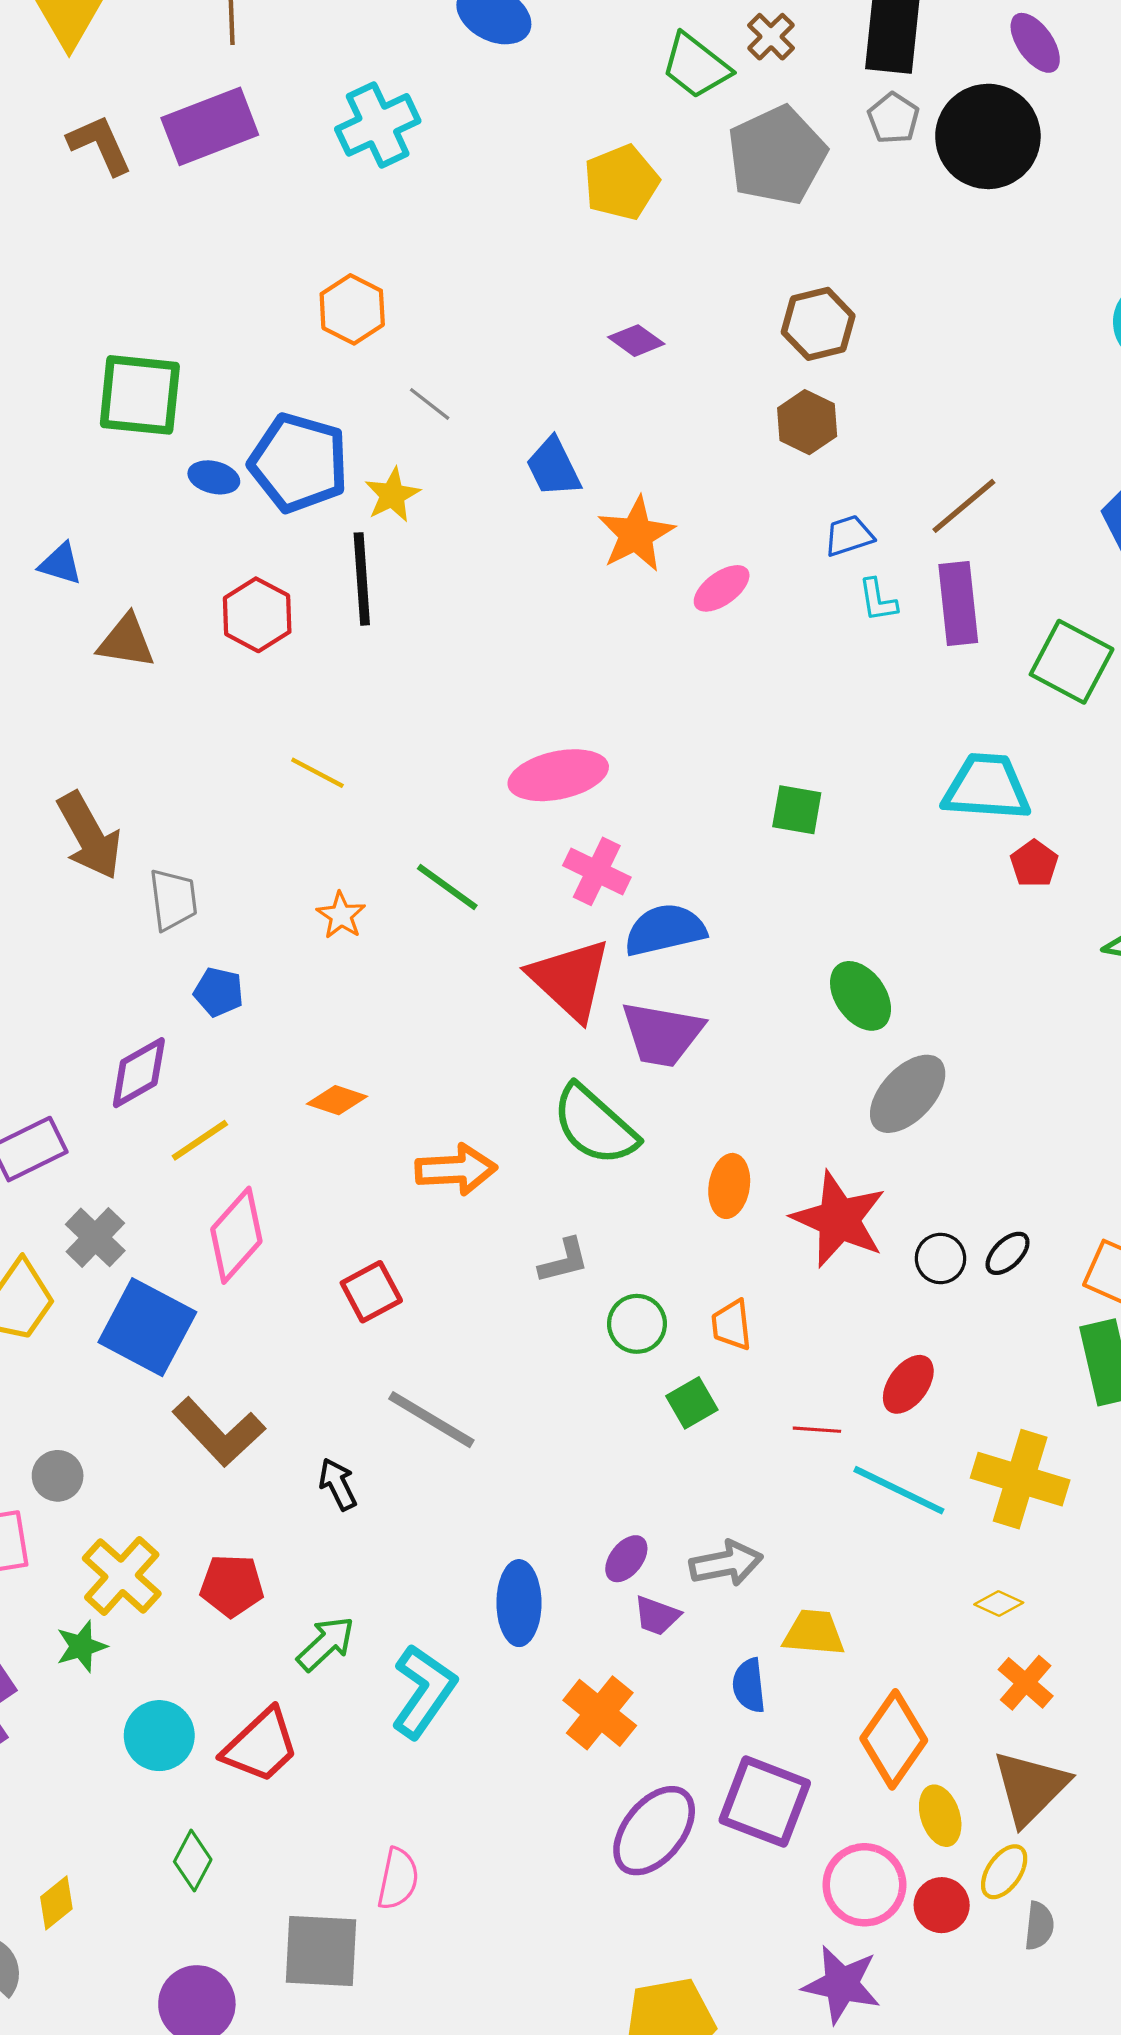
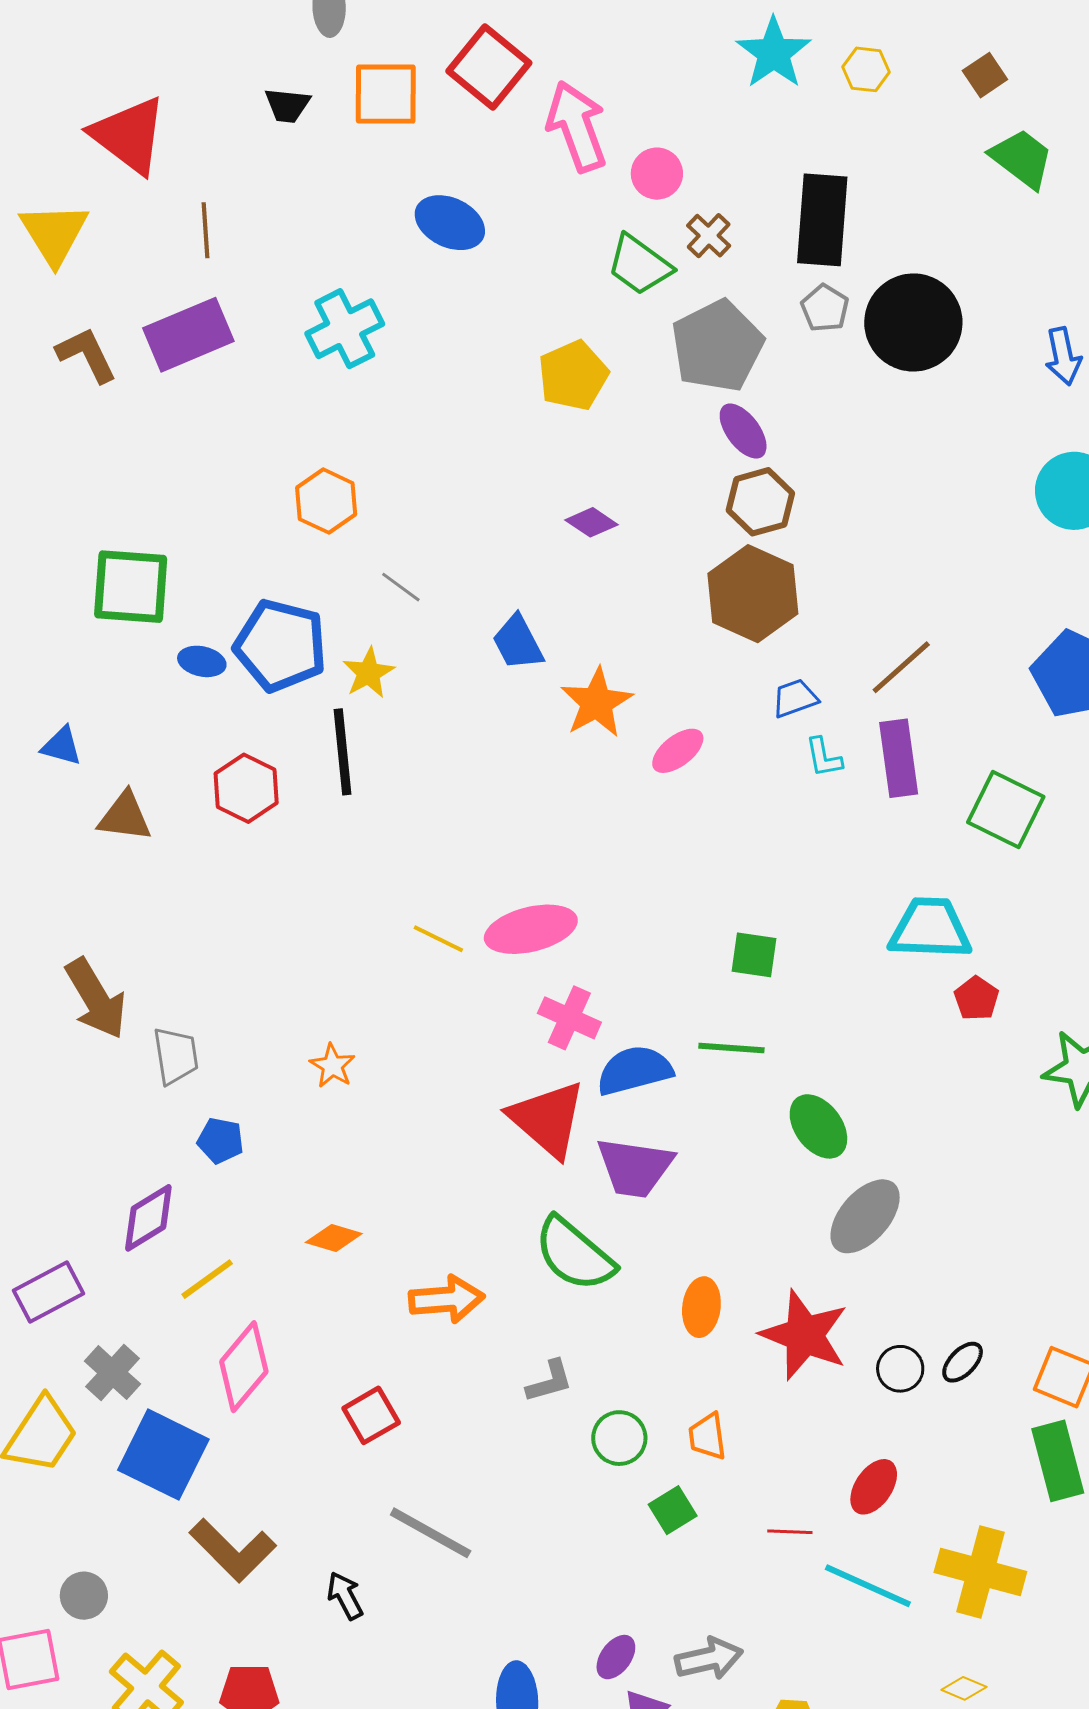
purple ellipse: (1035, 43) -> (743, 431), moved
brown hexagon: (807, 422) -> (753, 594), size x1.6
yellow line: (317, 773) -> (438, 939), moved
green line: (447, 887) -> (731, 1048), moved, turned -30

